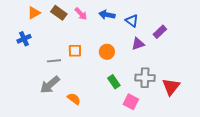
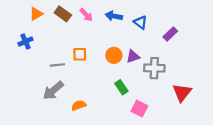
purple triangle: (138, 44) -> (133, 56), moved
gray cross: (145, 78) -> (154, 68), moved
orange semicircle: (74, 99) -> (79, 105), turned -56

